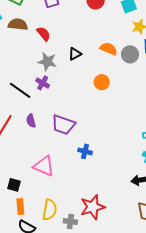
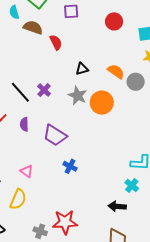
gray star: (47, 62) -> (78, 96), moved
orange circle: (102, 82) -> (102, 103), size x1.5
pink triangle: (44, 166) -> (27, 171), size x0.6
yellow semicircle: (50, 210) -> (18, 199), moved

